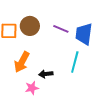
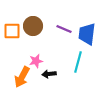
orange arrow: (22, 62) -> (22, 77), moved
pink star: (32, 88) -> (36, 61), moved

